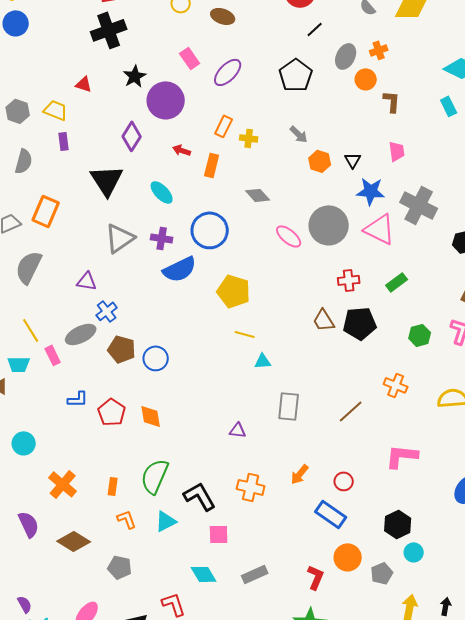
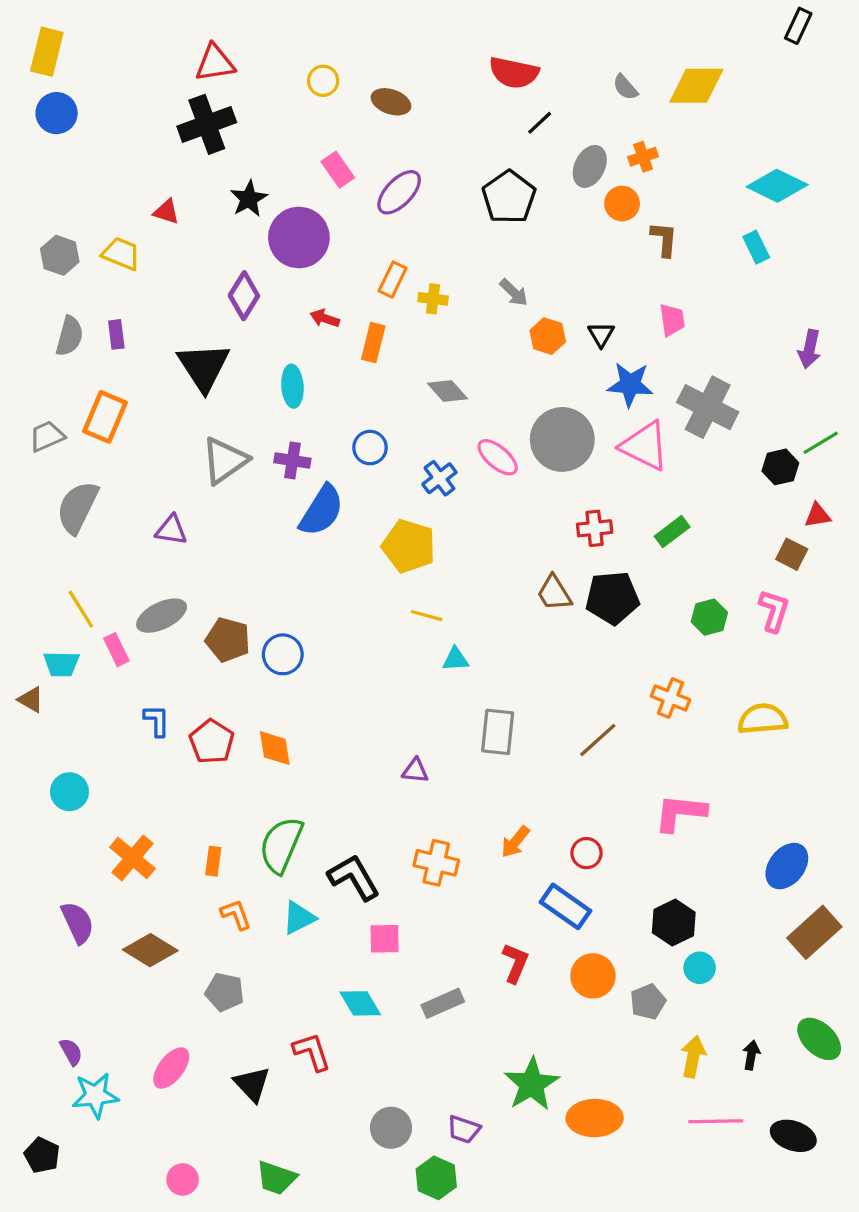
purple rectangle: (64, 141) -> (116, 334), moved
cyan ellipse: (162, 192) -> (292, 386), turned 40
blue circle: (210, 230) -> (370, 448), size x0.6
blue semicircle: (180, 269) -> (322, 511), turned -32
blue cross: (107, 311) -> (439, 478), moved
blue L-shape: (78, 399) -> (157, 721), turned -90
red L-shape: (316, 577) -> (515, 963), moved

